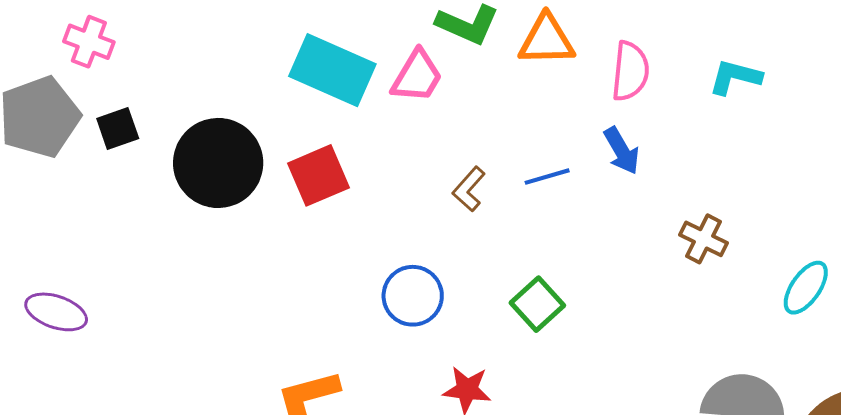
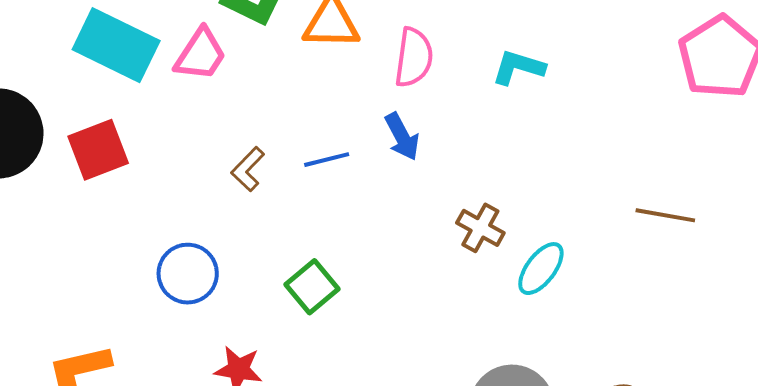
cyan ellipse: (806, 288) -> (541, 269), moved

